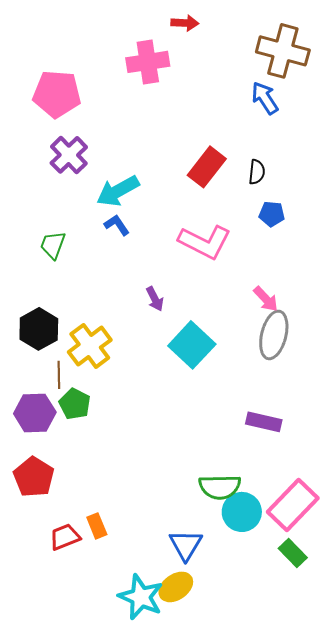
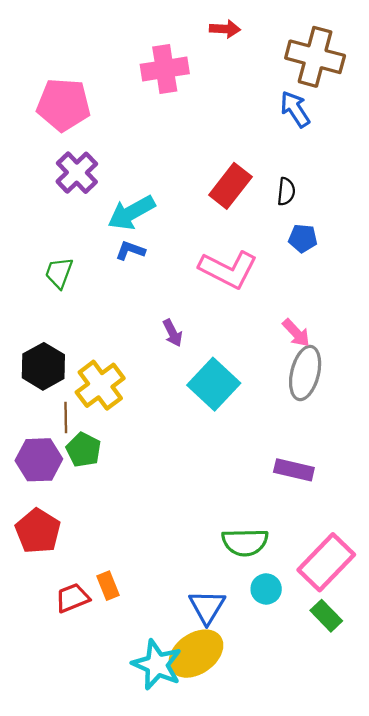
red arrow: (185, 23) -> (225, 29), moved
blue L-shape: (117, 225) -> (130, 251), turned -36
cyan circle: (242, 512) -> (266, 589), moved, size x0.7
yellow ellipse: (176, 587) -> (196, 654), size x1.4

